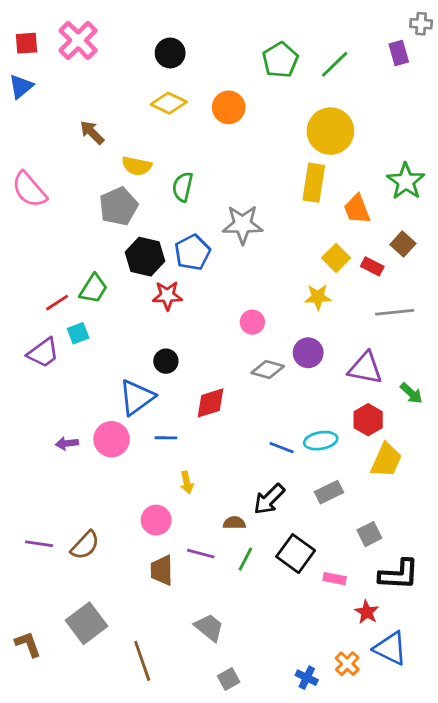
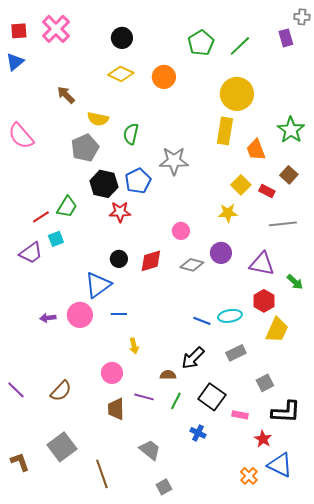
red diamond: (211, 403) -> (151, 261), moved
purple line: (39, 544) -> (16, 390), moved, turned 36
blue cross: (307, 678) -> (198, 433), moved

